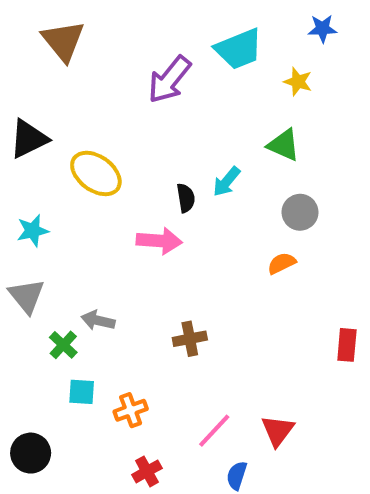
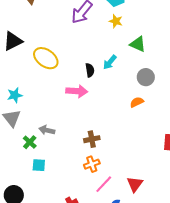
yellow star: (298, 82) -> (116, 21), moved
cyan star: (33, 231) -> (15, 95), moved
orange cross: (131, 410) -> (92, 164), moved

